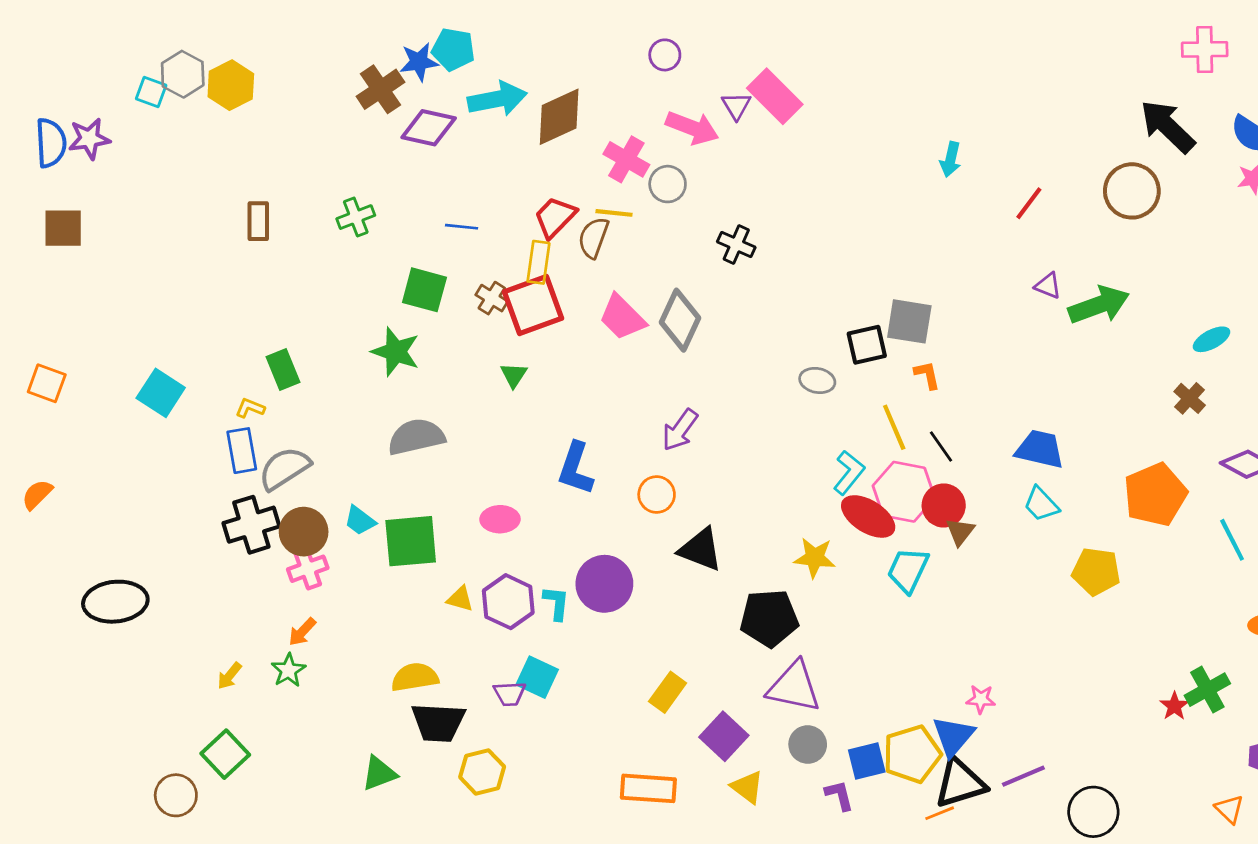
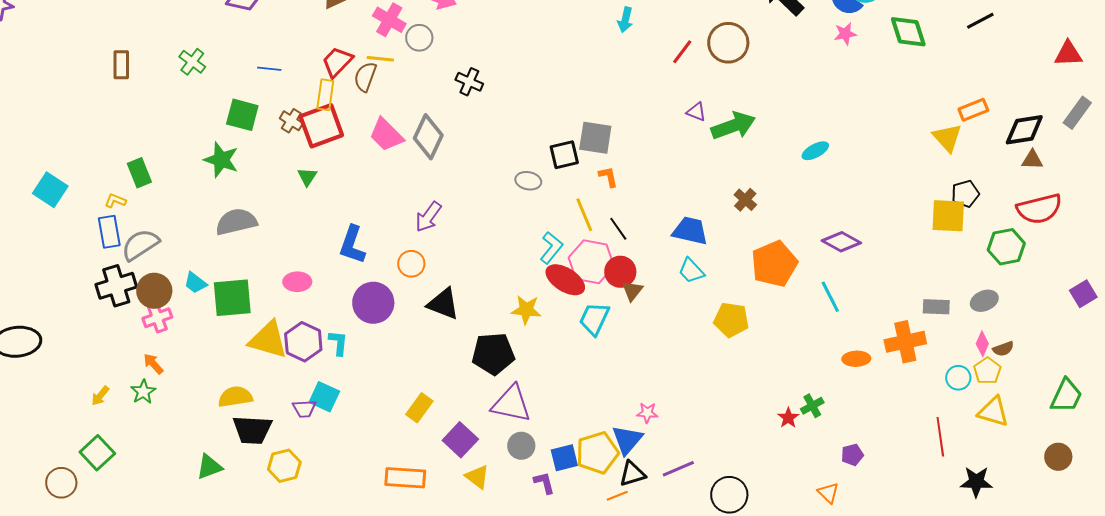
brown circle: (1132, 191) -> (728, 43), moved
green cross: (356, 217) -> (192, 62), turned -32
brown cross: (1190, 398) -> (745, 200), moved
purple circle: (604, 584) -> (373, 303), moved
yellow triangle: (460, 599) -> (268, 340), size x2.0
orange arrow: (302, 632) -> (153, 364), turned 95
green cross: (1207, 690) -> (812, 406), size x0.7
black triangle: (960, 783) -> (632, 474), size x0.7

